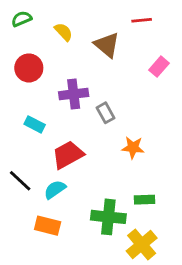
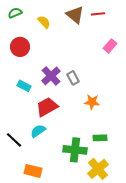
brown triangle: (107, 45) -> (75, 15), moved
purple cross: (74, 94) -> (51, 76), moved, turned -36
black line: (20, 181) -> (14, 140), moved
orange rectangle: (48, 226) -> (33, 171), moved

